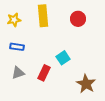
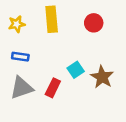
gray triangle: (18, 73) -> (21, 88), size x1.5
brown star: (86, 84) -> (102, 77), moved

